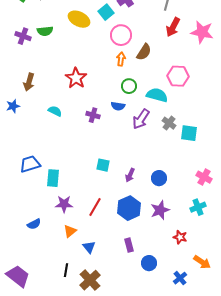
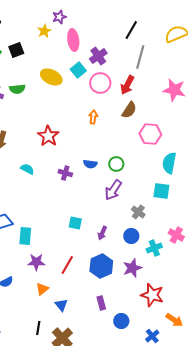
red arrow: (173, 27) -> (127, 85), moved
pink circle: (121, 35) -> (100, 83), moved
brown semicircle: (144, 52) -> (129, 110), moved
green circle: (129, 86) -> (116, 164), moved
cyan semicircle: (157, 95) -> (169, 163), moved, turned -95
purple arrow: (141, 119) -> (113, 190), moved
gray cross: (169, 123) -> (138, 212), moved
cyan cross: (198, 207) -> (154, 248), moved
red star: (180, 237) -> (152, 295), size x1.6

